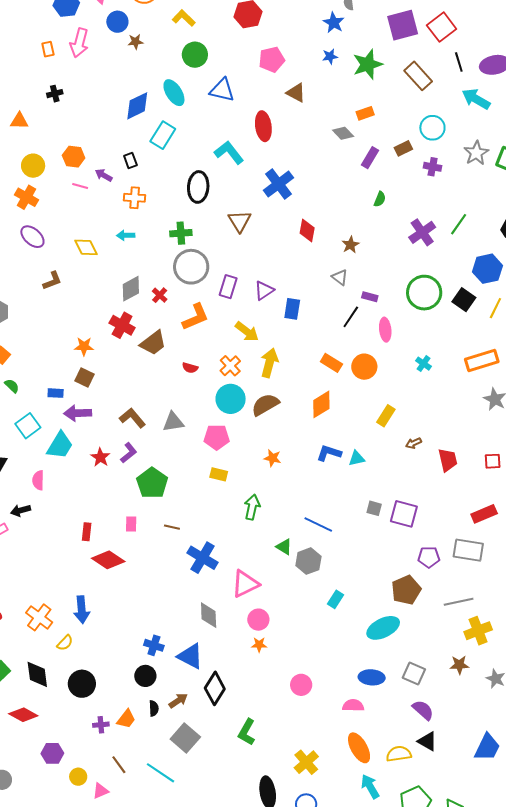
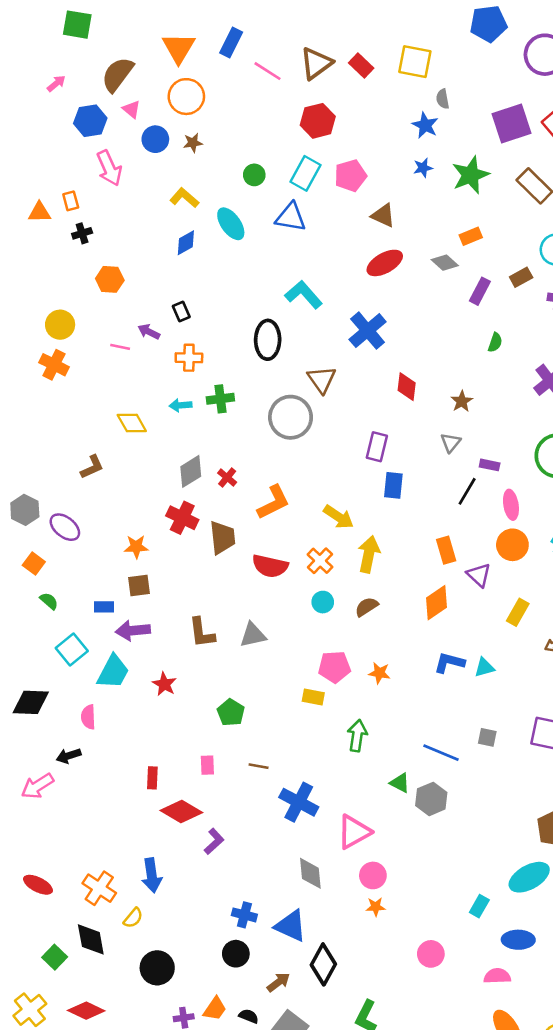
yellow L-shape: (184, 18) -> (184, 198), moved
brown star: (135, 42) -> (193, 143), moved
pink arrow: (79, 43) -> (109, 168), turned -36
orange rectangle: (48, 49) -> (71, 201), moved
green circle: (195, 55) -> (254, 175), size x0.7
blue diamond: (137, 106) -> (186, 243), size x0.7
orange triangle: (19, 121) -> (39, 212), moved
red ellipse: (263, 126) -> (385, 263), moved, turned 72
cyan rectangle: (163, 135) -> (305, 173), moved
orange hexagon: (74, 157) -> (110, 279), moved
green cross: (181, 233) -> (220, 399), moved
purple ellipse: (32, 237) -> (65, 527), moved
gray circle: (191, 267) -> (291, 417), moved
gray triangle: (340, 277) -> (451, 443), turned 36
purple rectangle: (228, 287) -> (377, 447), moved
purple triangle: (264, 290) -> (479, 575), moved, turned -40
brown trapezoid: (153, 343) -> (222, 538), turned -56
orange rectangle: (331, 363) -> (446, 550), turned 45
orange circle: (364, 367) -> (512, 545), moved
red semicircle: (190, 368) -> (270, 566), size x1.8
brown square: (84, 377) -> (139, 585), turned -30
cyan circle: (231, 399) -> (323, 602), size x0.6
brown semicircle: (265, 405) -> (367, 607), size x0.7
brown L-shape: (132, 418) -> (202, 633), turned -144
pink pentagon: (217, 437) -> (334, 667), moved
purple L-shape: (129, 453) -> (214, 841), moved
green pentagon: (152, 483) -> (231, 712), size x0.7
gray square: (374, 508) -> (487, 737), moved
cyan rectangle: (336, 599) -> (479, 906), moved
black diamond: (37, 674) -> (91, 939), moved
black semicircle: (154, 708) -> (249, 1016), moved, turned -63

